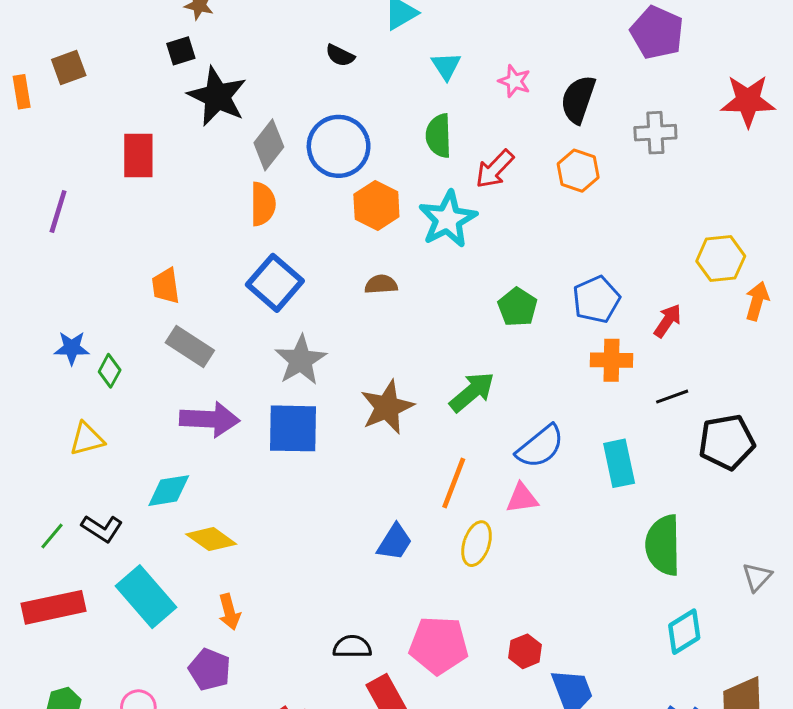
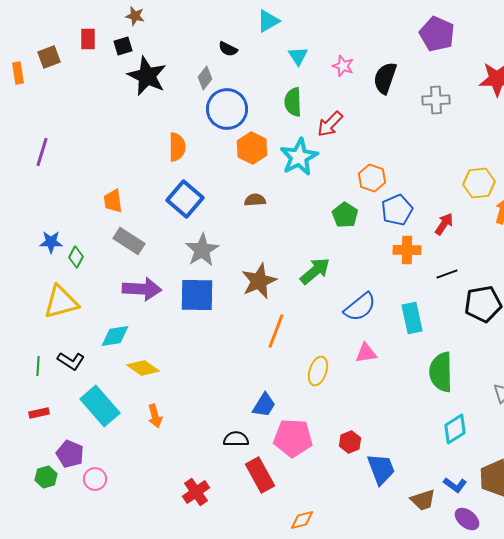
gray diamond: (269, 145) -> (205, 78), moved, size x0.7
red rectangle: (138, 155) -> (88, 39), moved, size x0.7
orange hexagon: (578, 171) -> (372, 178), moved
yellow triangle: (87, 439) -> (61, 302), size x1.5
orange line: (454, 483) -> (276, 331), moved
pink triangle: (522, 498) -> (366, 353), moved
green line: (52, 536) -> (38, 366), turned -36
blue trapezoid: (395, 542) -> (264, 405), moved
red rectangle: (53, 607) -> (39, 413), size x0.5
purple pentagon: (210, 669) -> (70, 454), moved

